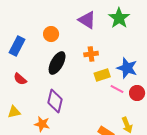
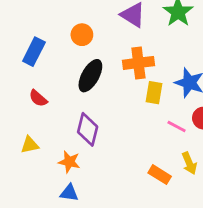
orange cross: (91, 54) -> (138, 63), size x1.5
yellow rectangle: (102, 75) -> (154, 93), turned -63
pink line: (117, 89) -> (177, 127), moved

